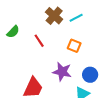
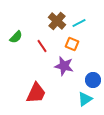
orange square: (74, 46) -> (72, 44), moved
purple star: (62, 72) -> (64, 66), moved

